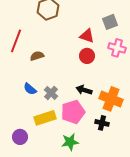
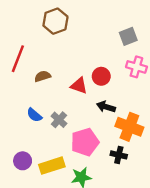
red triangle: (87, 36) -> (79, 86), moved
black arrow: (84, 90) -> (106, 107), moved
yellow rectangle: (45, 118) -> (52, 166), moved
purple circle: (20, 137) -> (23, 161), moved

